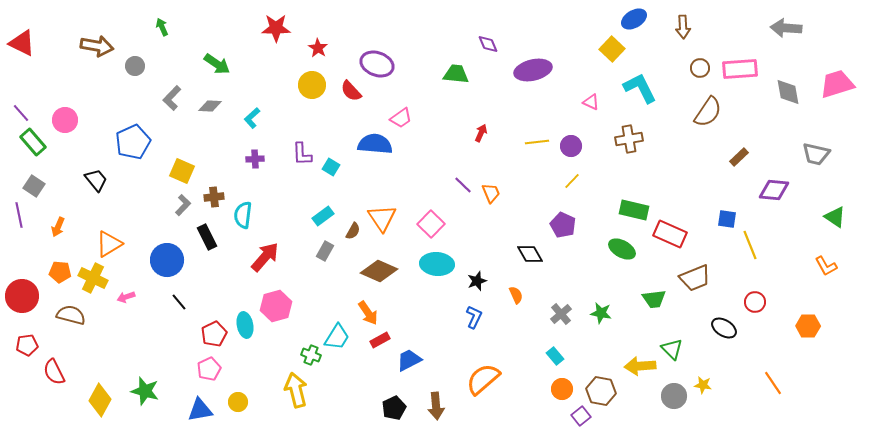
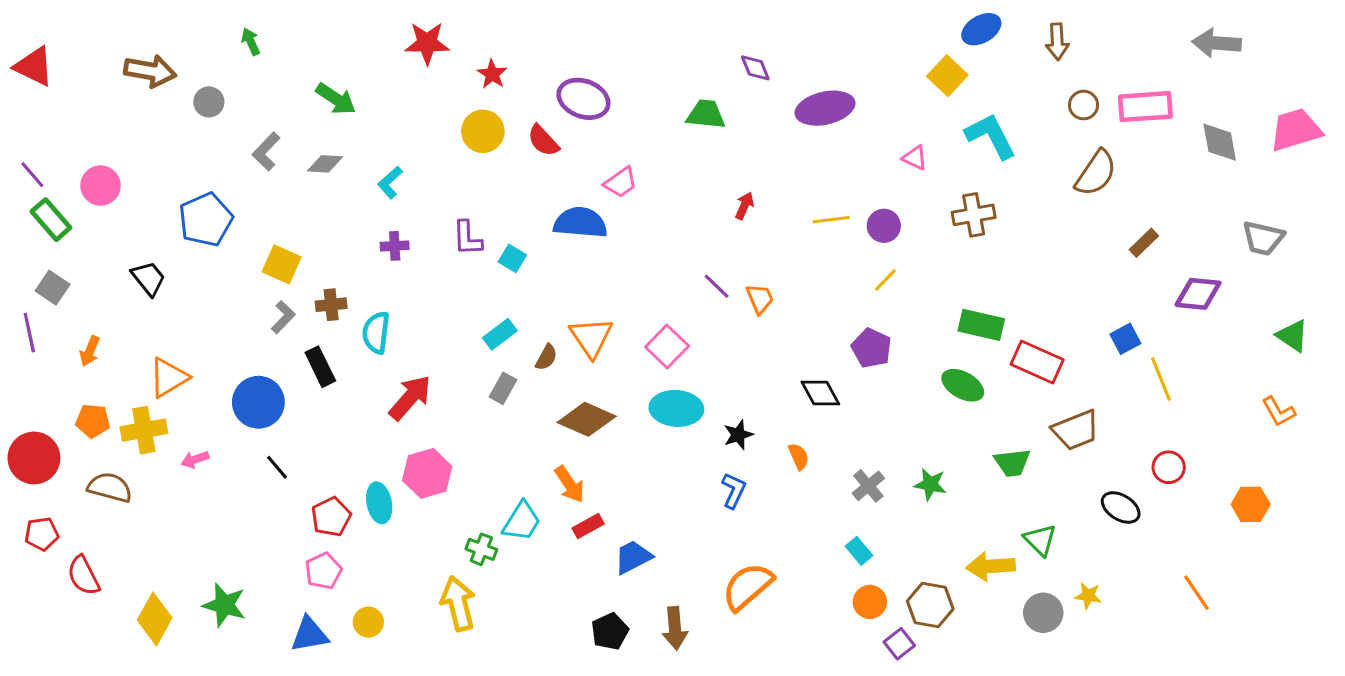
blue square: (727, 219) -> (1125, 339), turned -36
yellow cross: (93, 278) -> (144, 430), turned -36

